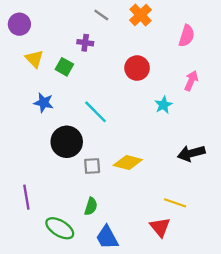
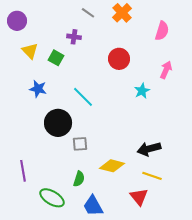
black arrow: (191, 153) -> (149, 149), moved
yellow diamond: (128, 163) -> (112, 166), moved

